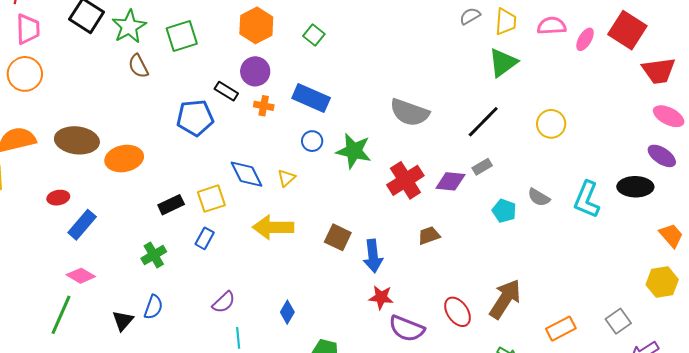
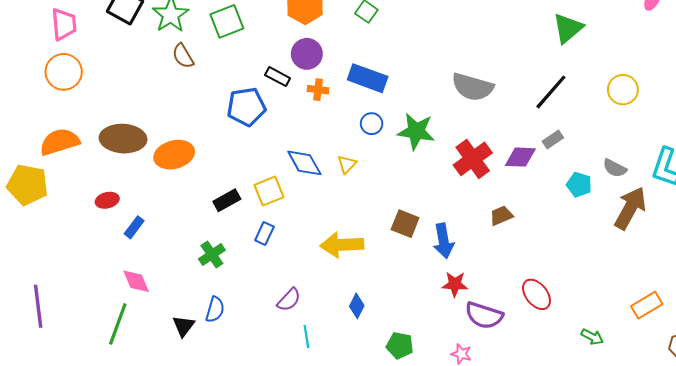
blue rectangle: (82, 225) -> (134, 227), size x0.7
yellow arrow: (273, 227) -> (342, 245), moved
pink diamond: (81, 276) -> (136, 281), turned 40
brown arrow: (505, 299) -> (630, 208), moved

